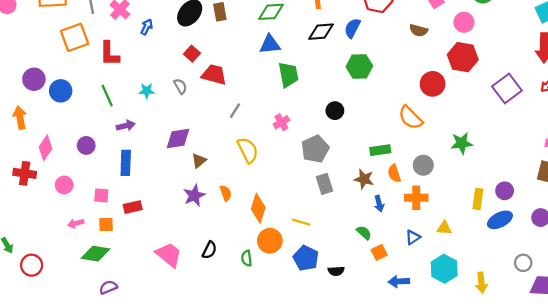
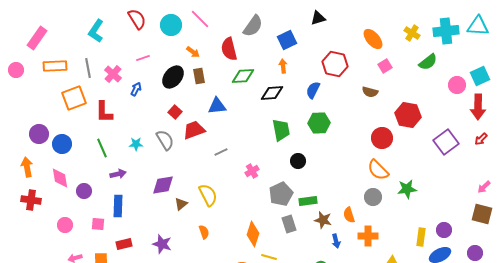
pink circle: (464, 22) -> (457, 85), moved
black diamond: (321, 32) -> (272, 93), moved
blue triangle: (270, 44) -> (217, 106), moved
red trapezoid: (214, 75) -> (194, 130), turned -35
green trapezoid: (288, 75) -> (281, 130), moved
gray semicircle: (180, 86) -> (165, 140), size x1.5
gray line: (235, 111) -> (221, 152), moved, turned 32
orange semicircle: (410, 118) -> (378, 170), moved
pink diamond: (46, 148) -> (60, 178), moved, turned -45
yellow semicircle: (248, 150) -> (208, 195), moved
green rectangle: (380, 150) -> (308, 201), moved
gray circle: (423, 165) -> (373, 197), moved
red cross: (25, 173) -> (31, 200), moved
pink square: (101, 195) -> (98, 224), moved
purple star: (194, 195) -> (162, 244), moved, turned -30
orange diamond: (258, 208) -> (253, 234), moved

